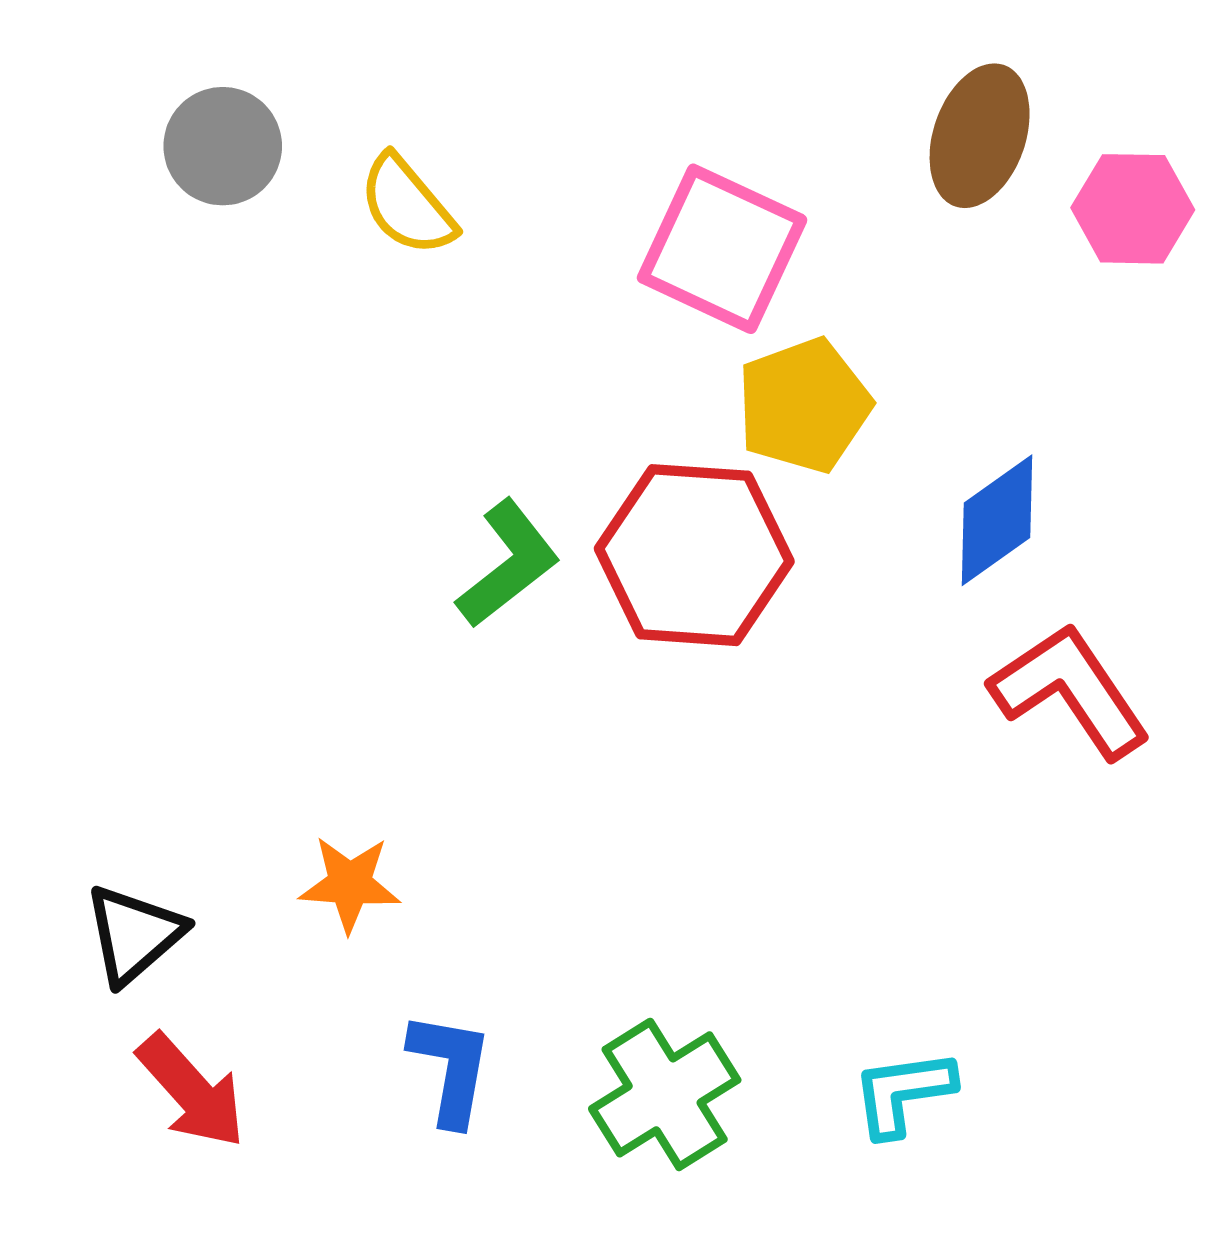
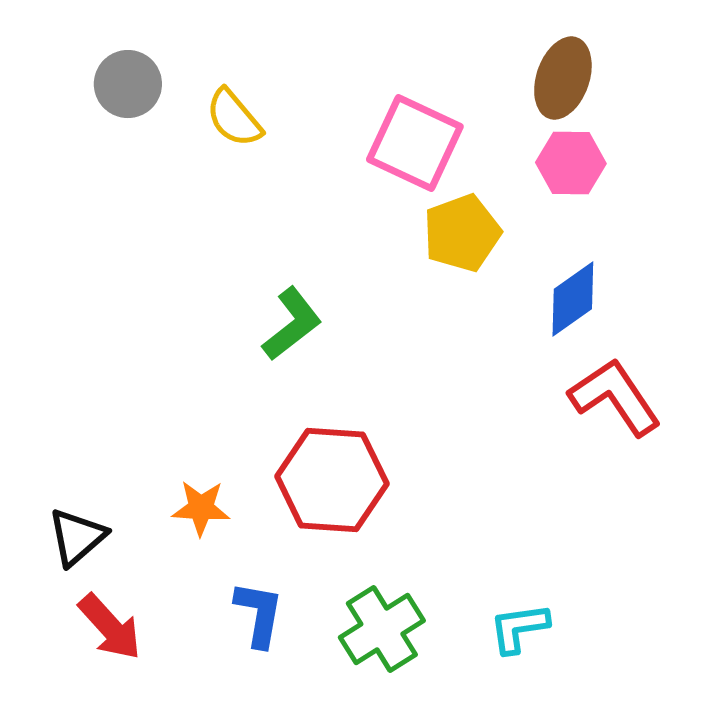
pink hexagon: (1133, 209) -> (571, 163), moved
red hexagon: (694, 555) -> (332, 480), moved

